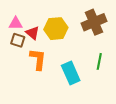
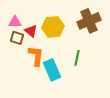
green line: (99, 61) -> (77, 58), moved
cyan rectangle: (71, 73) -> (52, 70), moved

